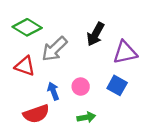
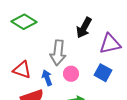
gray arrow: (54, 49) -> (58, 53), moved, turned -40
red triangle: (25, 66) -> (22, 70), moved

